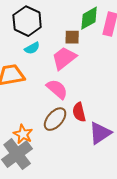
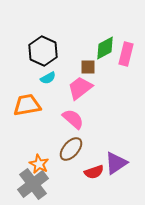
red semicircle: (79, 112) -> (94, 172), moved, turned -96

